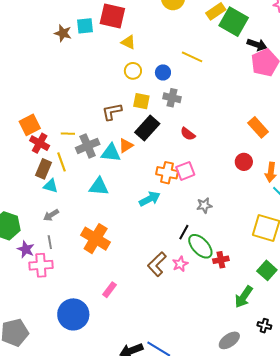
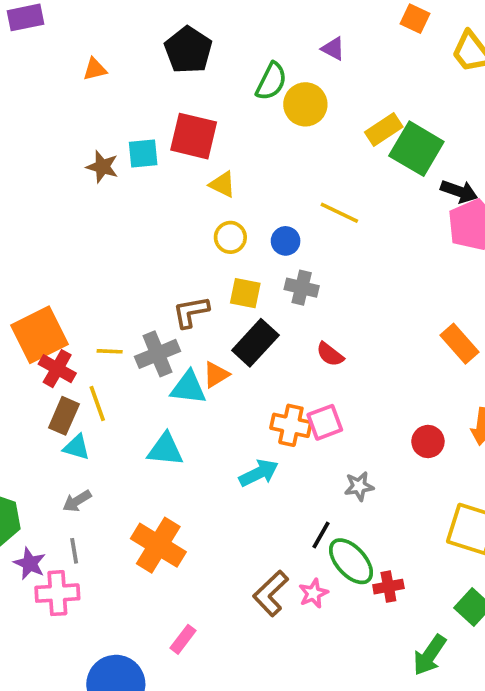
orange square: (30, 125) -> (39, 335), size x1.4
gray cross: (88, 146) -> (157, 354), moved
red circle: (244, 162) -> (428, 441), moved

